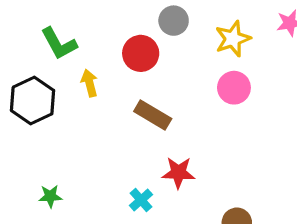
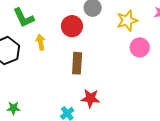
pink circle: (234, 88) -> (140, 47), moved
brown rectangle: (153, 115) -> (77, 63), turned 60

